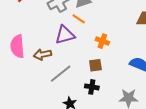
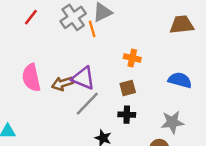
orange line: (79, 19) -> (92, 29), moved, turned 48
purple triangle: (65, 35) -> (83, 78), moved, turned 45

